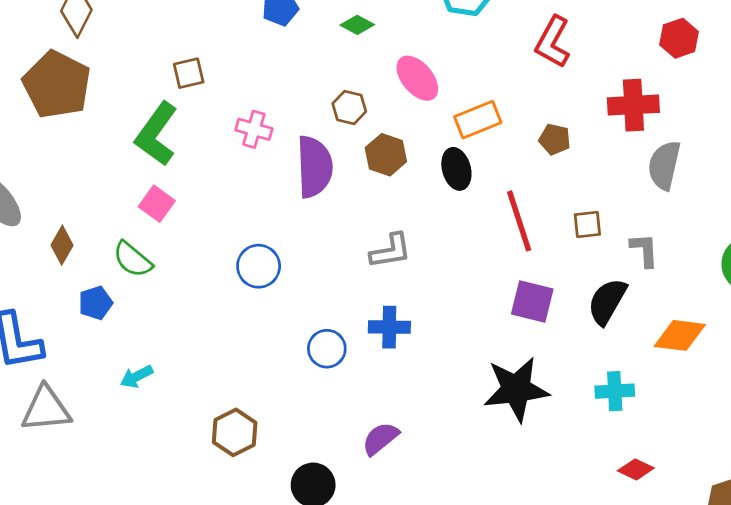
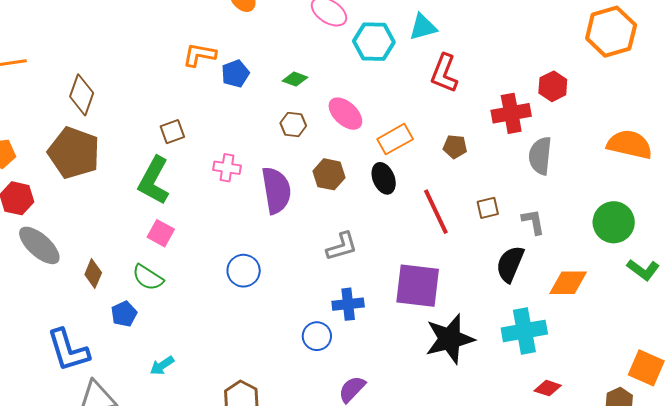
red hexagon: (679, 38) -> (553, 86), moved
brown hexagon: (349, 107) -> (293, 124), moved
purple square: (532, 302) -> (418, 286), moved, size x1.4
blue circle: (327, 349) -> (317, 336), moved
cyan cross: (615, 391) -> (524, 331), size x1.5

